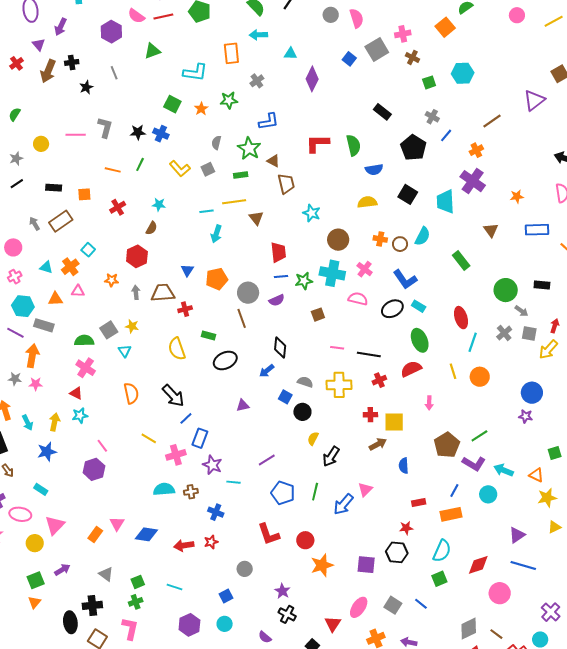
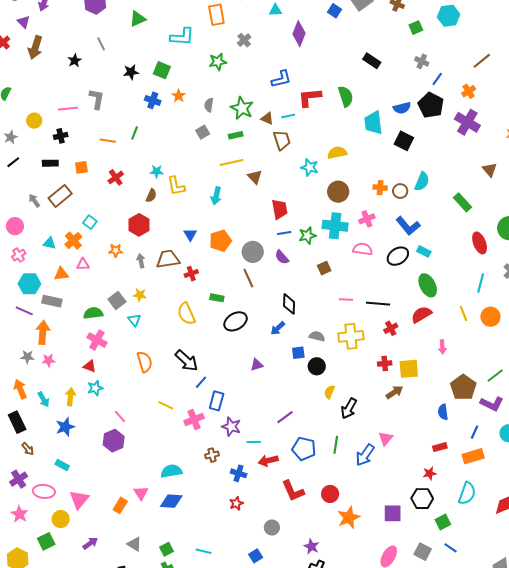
black cross: (72, 62) -> (61, 136), moved
orange star: (201, 109) -> (179, 96), moved
blue L-shape: (269, 122) -> (281, 79), moved
black star: (138, 132) -> (131, 72), moved
black pentagon: (413, 148) -> (431, 105), moved
yellow L-shape: (180, 169) -> (176, 186), moved, turned 35
blue semicircle: (374, 169) -> (402, 108), moved
yellow semicircle: (367, 202) -> (337, 153), moved
cyan trapezoid: (445, 202) -> (373, 123), moved
cyan line: (207, 211) -> (288, 116), moved
pink cross: (365, 269) -> (367, 219), turned 35
purple semicircle: (277, 300) -> (282, 257), turned 77
red ellipse: (461, 318) -> (480, 243), moved
blue square: (285, 397) -> (298, 353), turned -32
blue semicircle: (404, 466) -> (443, 412), moved
cyan semicircle: (164, 489) -> (171, 471), moved
red arrow: (184, 545) -> (268, 461), moved
green square: (439, 579) -> (443, 522), moved
green square: (36, 580) -> (46, 541), moved

